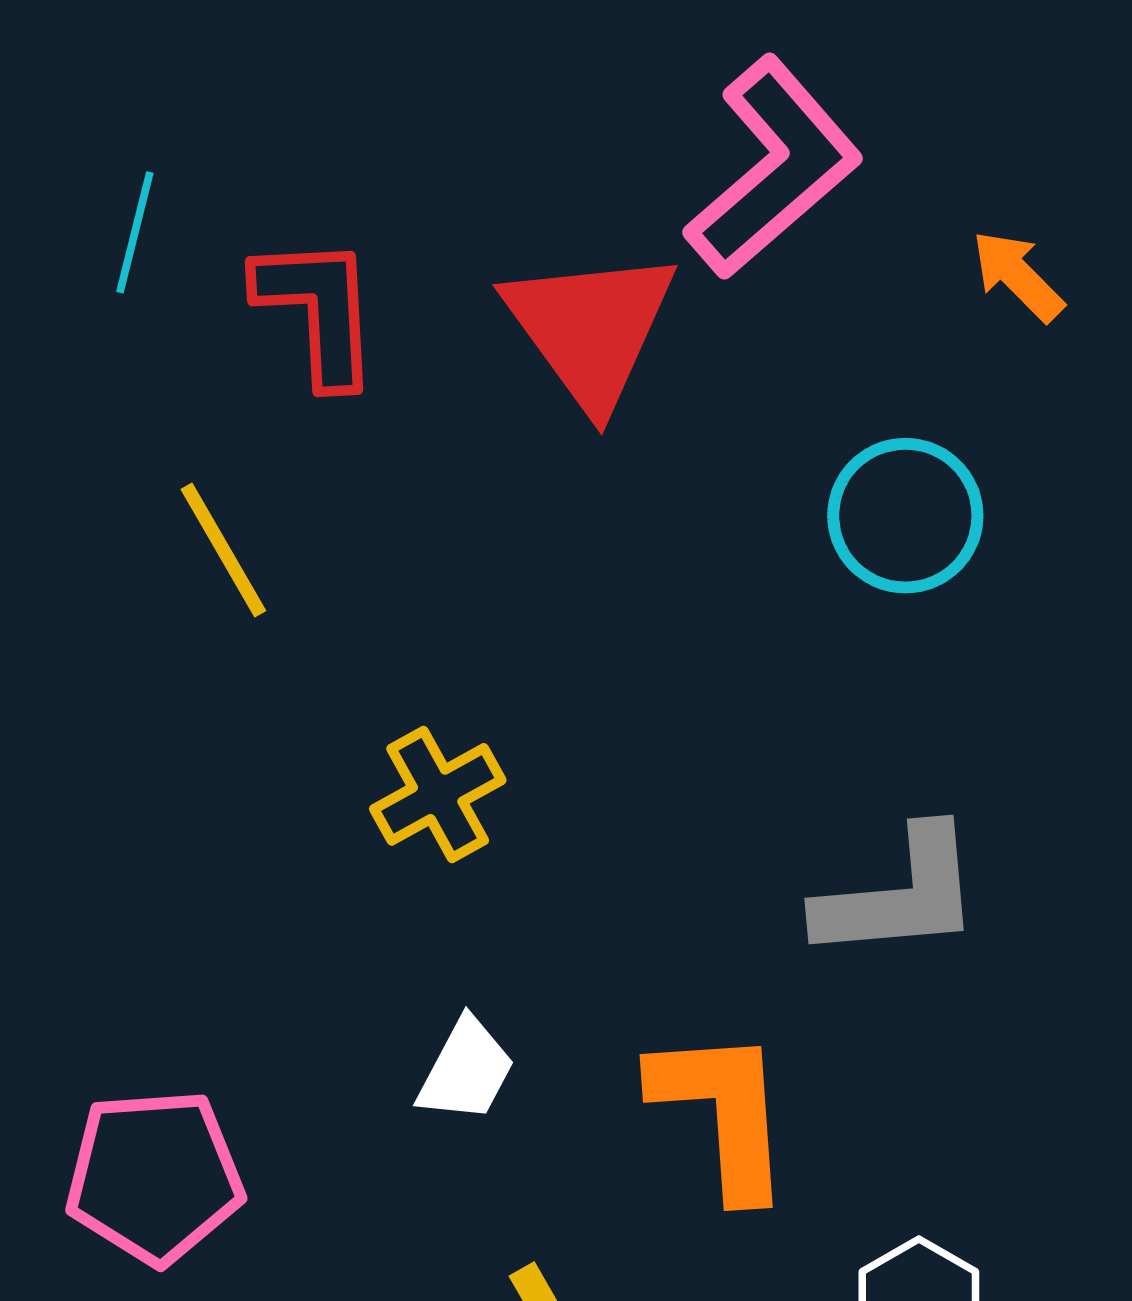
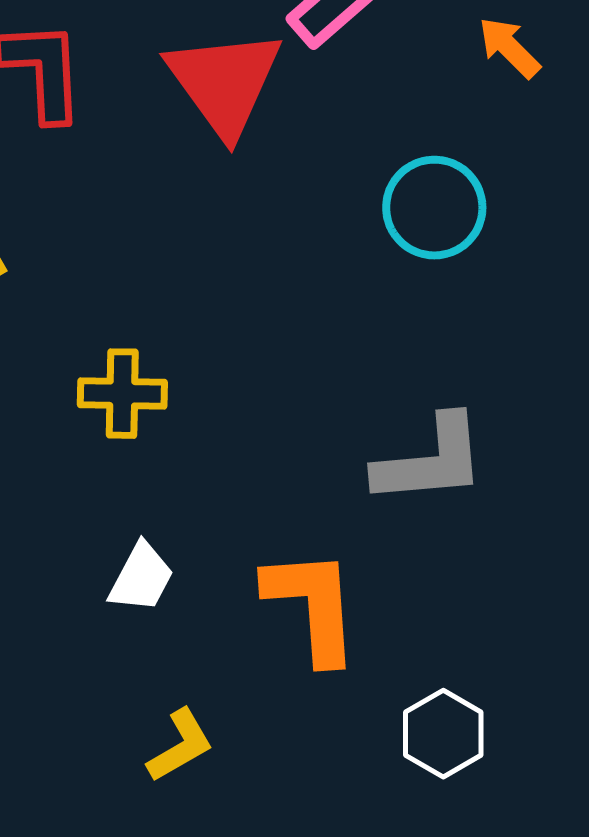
yellow cross: (438, 794) -> (122, 394), turned 30

